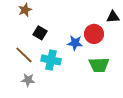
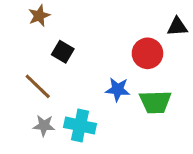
blue star: (75, 43) -> (118, 89), moved
cyan cross: (51, 60) -> (80, 126), moved

